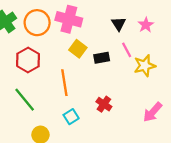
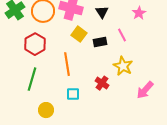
black triangle: (119, 24) -> (102, 12), moved
yellow star: (145, 66) -> (123, 66), moved, turned -30
green line: (25, 100) -> (32, 79), turned 55
cyan square: (71, 117) -> (73, 94), turned 32

